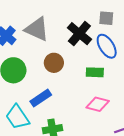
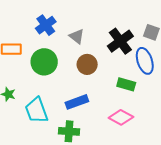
gray triangle: (37, 29) -> (77, 36), moved, size x0.6
blue rectangle: (41, 98) -> (77, 102), moved

